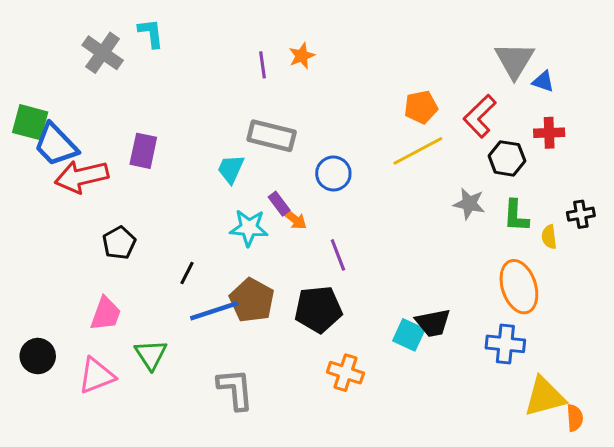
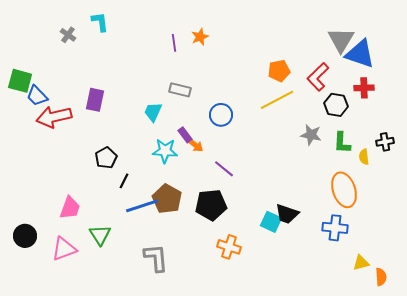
gray cross: (103, 53) -> (68, 35), size x0.6
blue triangle: (543, 81) -> (360, 54), size x2.0
gray rectangle: (272, 136) -> (180, 90), size x0.7
blue trapezoid: (56, 145) -> (37, 96), size x0.7
black pentagon: (119, 243) -> (106, 158), moved
purple line: (338, 255) -> (224, 169), turned -30
black trapezoid: (433, 323) -> (287, 214), turned 30
yellow triangle: (545, 397) -> (361, 263), size x0.6

